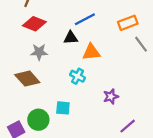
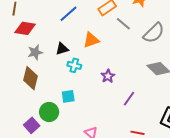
black triangle: (71, 38) -> (62, 49), moved
orange triangle: (91, 52) -> (91, 40), moved
brown diamond: (27, 79) -> (31, 78), turned 70

